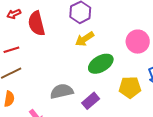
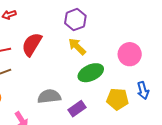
red semicircle: (37, 23) -> (32, 44), moved, turned 40
yellow arrow: (85, 39) -> (77, 46), turned 72

